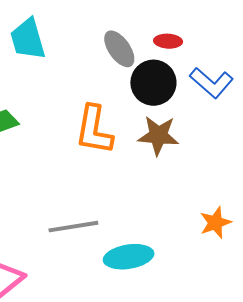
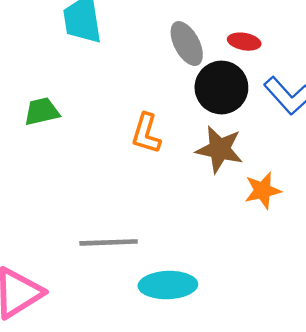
orange L-shape: (94, 130) -> (146, 133), size x0.7
orange star: (215, 223) -> (263, 190), moved

